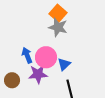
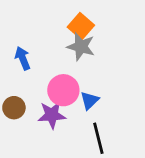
blue arrow: (27, 55) -> (23, 58), moved
brown circle: (12, 80) -> (14, 108), moved

